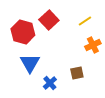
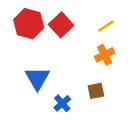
red hexagon: (23, 32) -> (29, 24), moved
orange cross: (93, 45) -> (105, 55), moved

